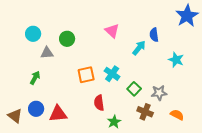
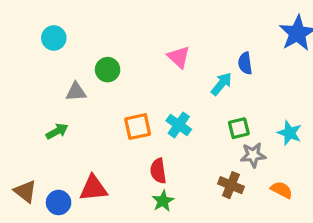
cyan circle: (33, 34) -> (54, 38), moved
cyan star: (176, 60) -> (289, 133), moved
green arrow: (35, 78) -> (57, 131), turned 32
green square: (134, 89) -> (239, 128), moved, turned 32
blue circle: (36, 109) -> (59, 202), moved
green star: (114, 122) -> (163, 201), moved

